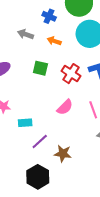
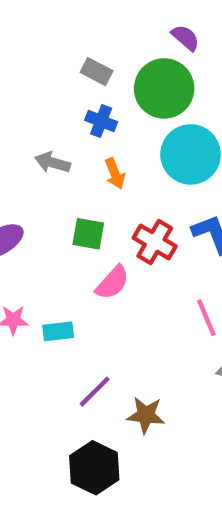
orange arrow: (54, 41) -> (115, 173), turned -128
pink semicircle: (65, 107) -> (112, 283), moved
cyan rectangle: (25, 123) -> (58, 331), moved

